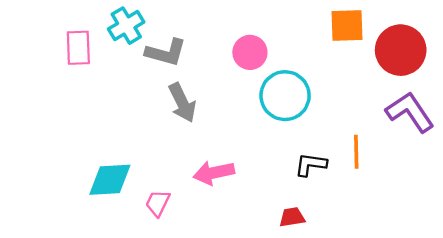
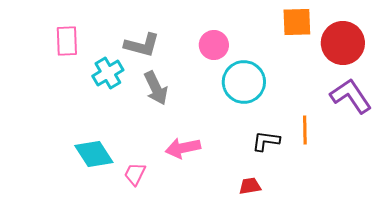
cyan cross: (126, 26) -> (108, 73), moved
cyan diamond: (110, 180) -> (94, 154), turned 60

